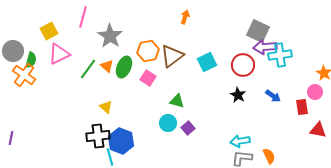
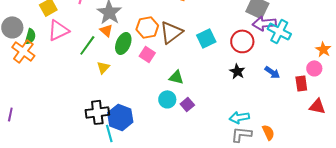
cyan cross: (280, 55) -> (279, 31), turned 35
orange triangle: (107, 66) -> (106, 30), moved
yellow triangle: (106, 107) -> (103, 67), moved, turned 32

